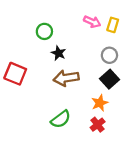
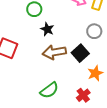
black square: (109, 79) -> (80, 53), moved
orange star: (100, 103) -> (95, 73), moved

